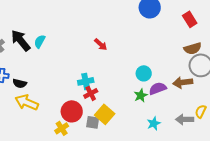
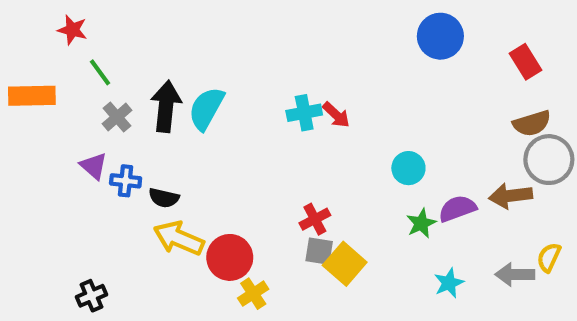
black arrow: (21, 40) -> (166, 106), turned 45
cyan semicircle: (40, 41) -> (206, 109), size x1.5
cyan circle: (144, 73) -> (408, 168), moved
cyan cross: (86, 81) -> (304, 113), moved
red circle: (72, 111) -> (230, 257), moved
gray square: (93, 122) -> (319, 251), moved

